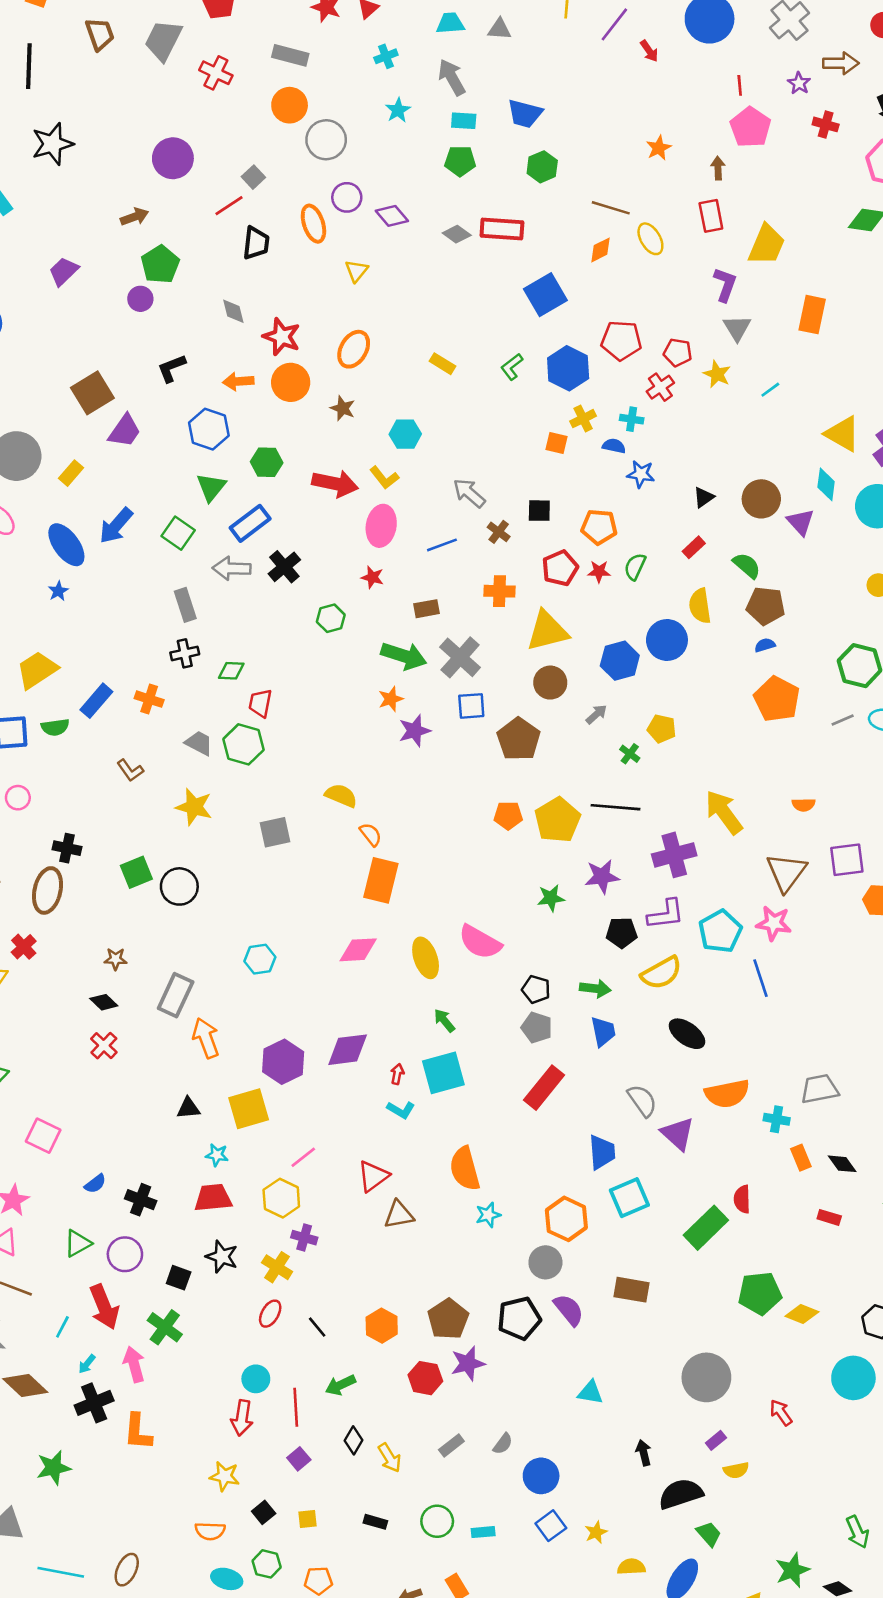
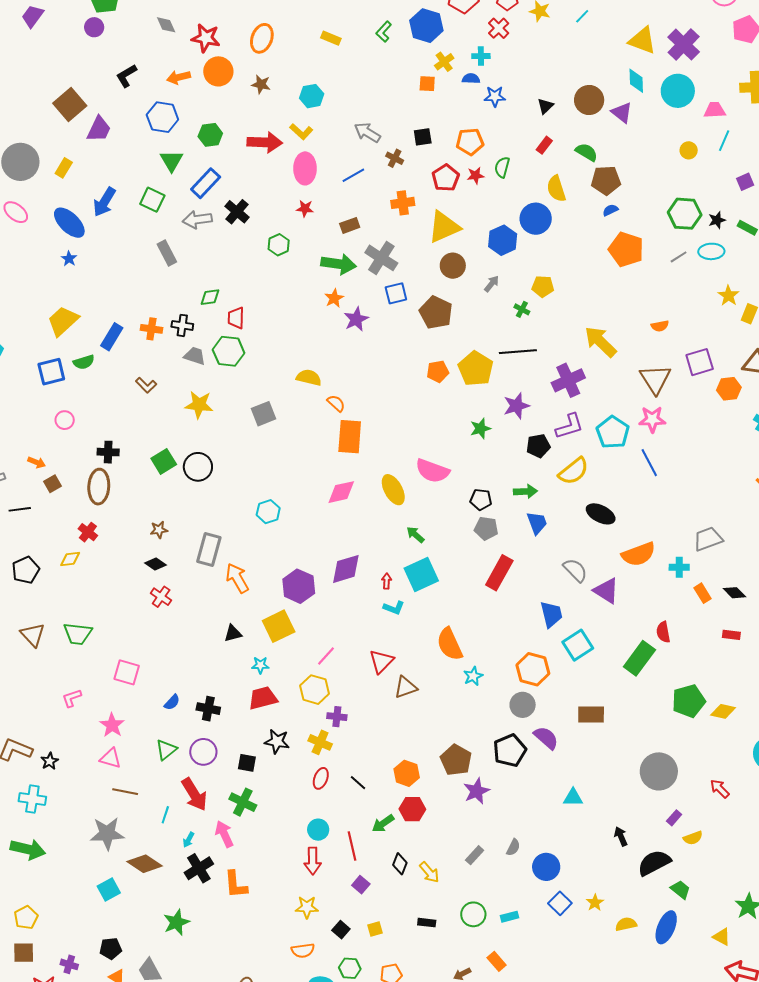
black cross: (185, 653) -> (182, 325), moved, turned 30
red hexagon: (425, 1378) -> (412, 809), moved

